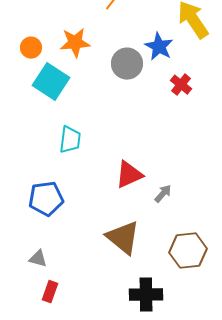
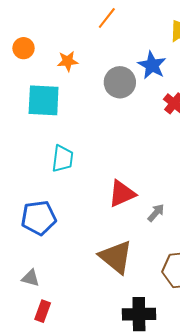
orange star: (75, 43) -> (68, 61), size x0.7
orange circle: (31, 48) -> (24, 48), moved
cyan square: (51, 82) -> (44, 100), turned -30

